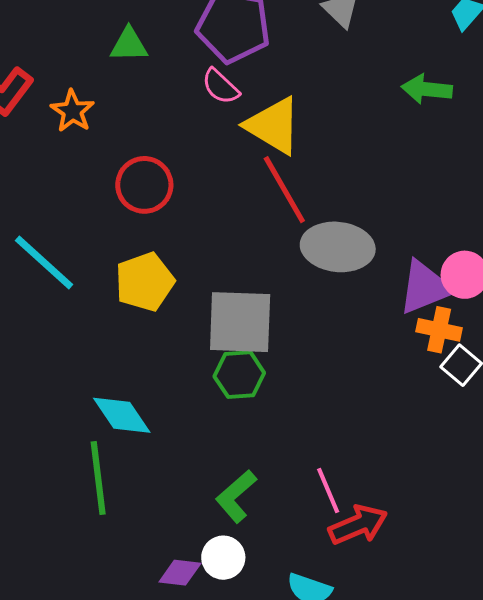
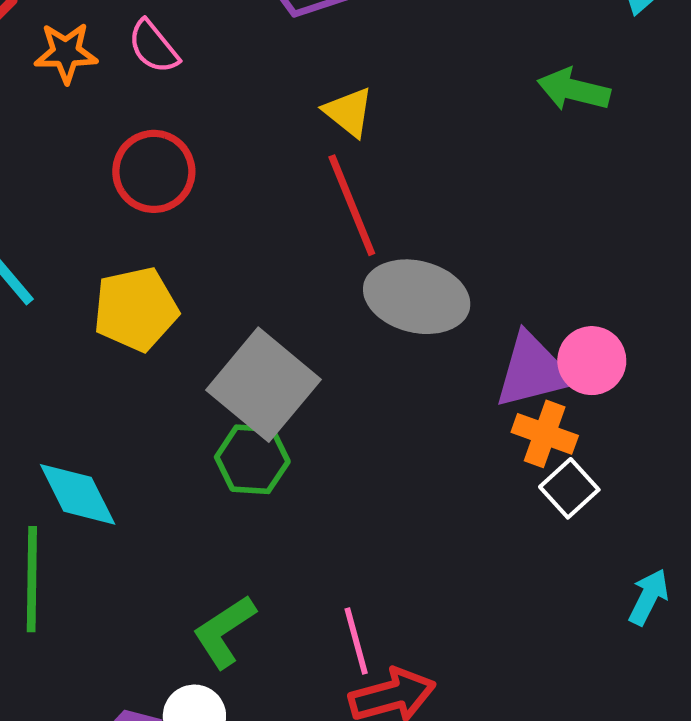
pink semicircle: (221, 87) -> (153, 47), moved
orange star: (72, 111) -> (66, 53), turned 30
yellow triangle: (273, 126) -> (349, 112), size x0.6
gray square: (240, 322) -> (264, 385), turned 30

